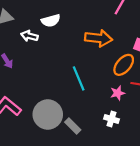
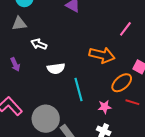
white semicircle: (51, 21) -> (56, 69), moved
pink star: (118, 93) -> (105, 107), moved

